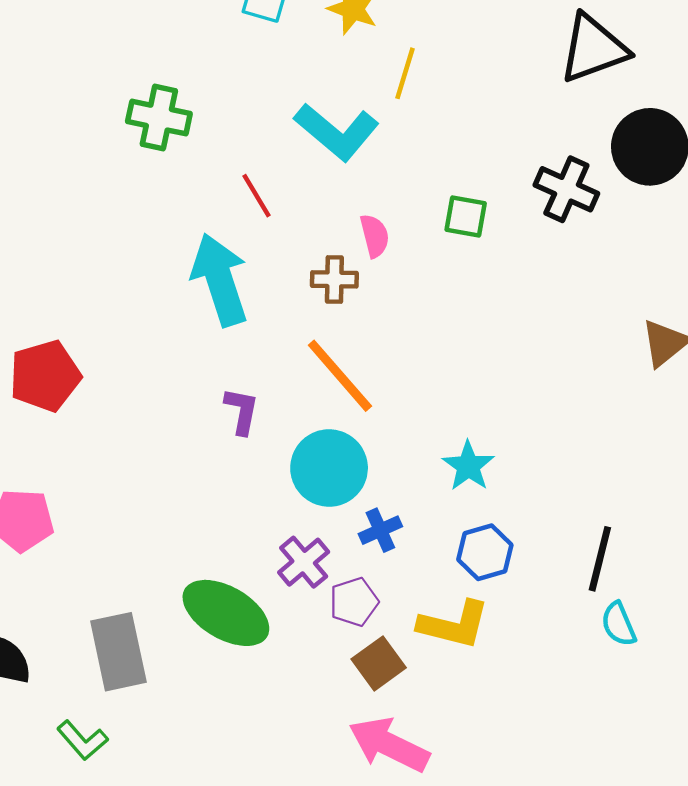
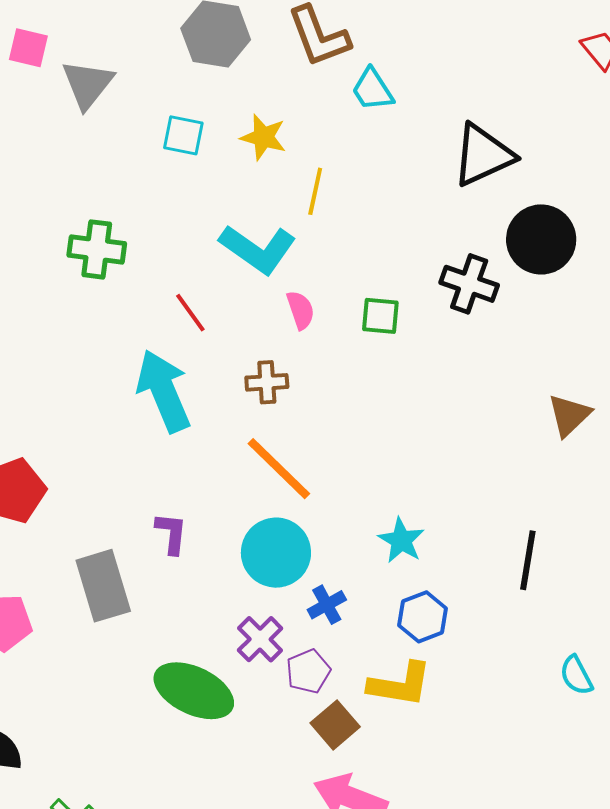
pink semicircle: (375, 236) -> (300, 310), moved
purple L-shape: (242, 411) -> (171, 533), moved
black line: (600, 559) -> (528, 560), moved
cyan semicircle: (619, 624) -> (576, 675), moved
gray rectangle: (118, 652) -> (103, 586), moved

